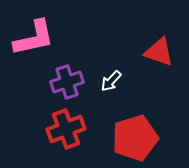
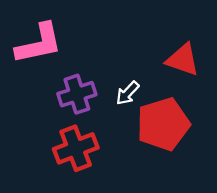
red pentagon: (135, 138) -> (163, 124), moved

